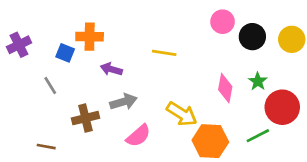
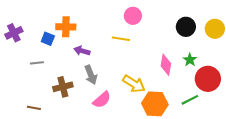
pink circle: (223, 22) -> (133, 16), moved
gray line: (50, 85) -> (37, 63), turned -64
gray arrow: (123, 102) -> (91, 75), turned 84

